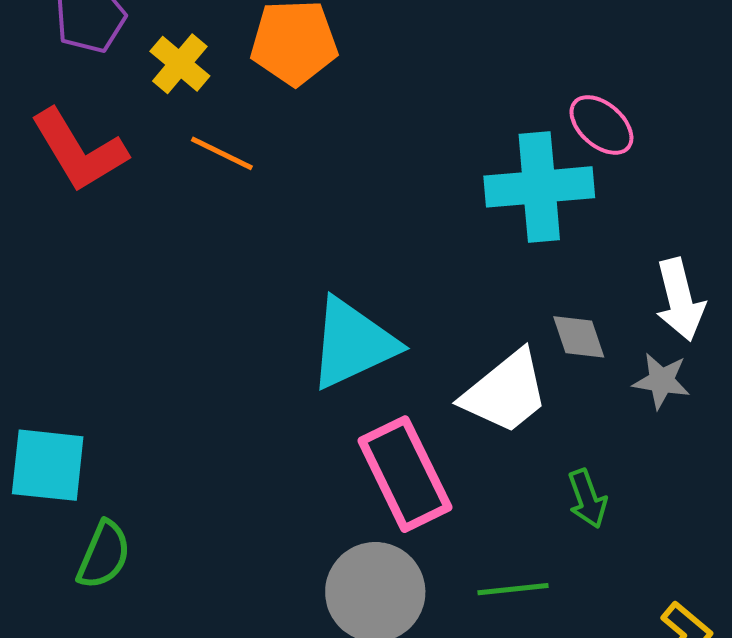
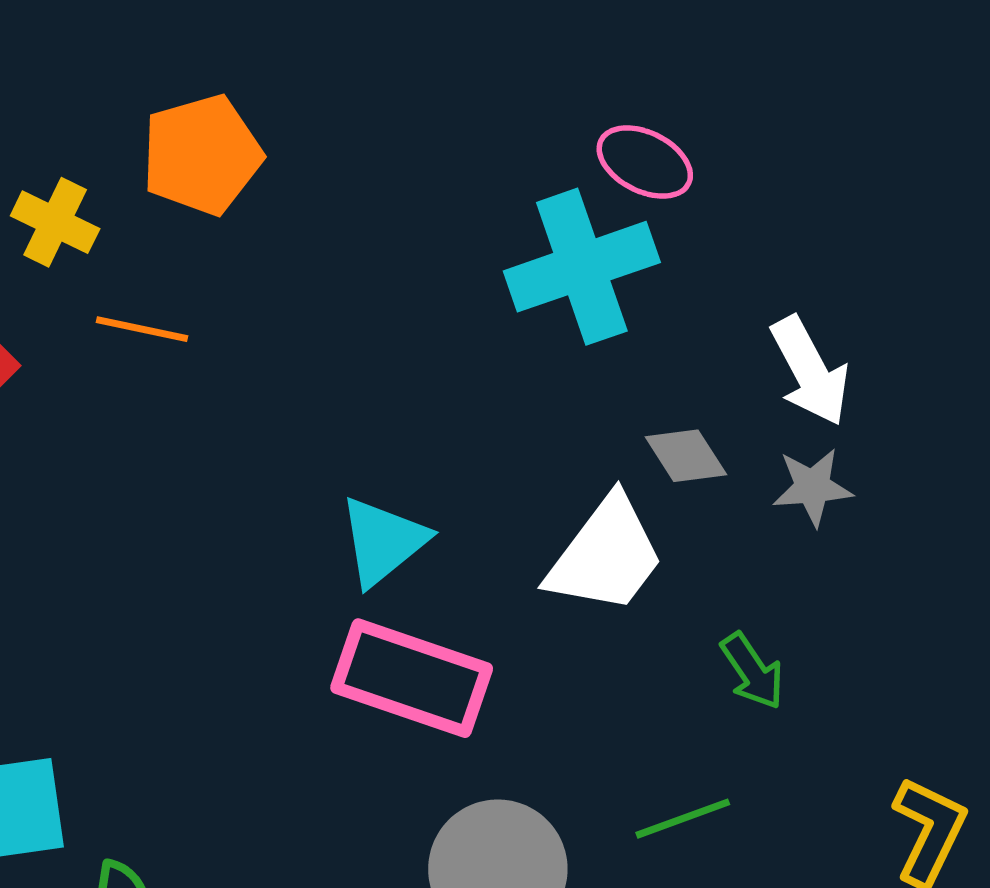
cyan triangle: (353, 343) -> (383, 541), size x0.7
pink rectangle: (405, 474) -> (412, 678), moved, turned -31

